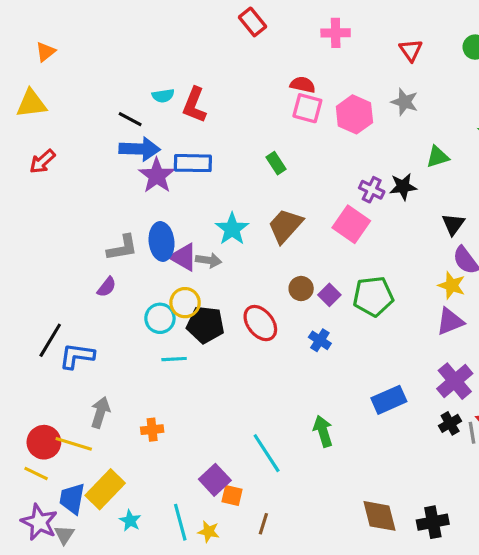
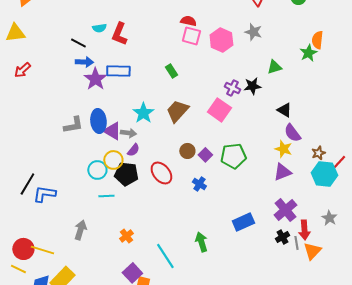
blue arrow: (140, 149) -> (84, 62), size x0.7
black triangle: (453, 224) -> (284, 110), turned -35
purple semicircle: (107, 287) -> (133, 150), moved
gray arrow: (100, 412) -> (80, 230), moved
orange cross: (152, 430) -> (126, 236), moved, turned -32

